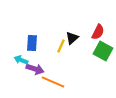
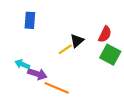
blue rectangle: (32, 43) -> (30, 20), moved
yellow line: (61, 46) -> (65, 49), turned 32

